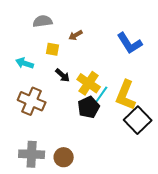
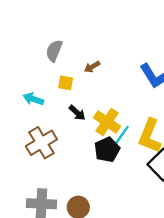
gray semicircle: (43, 21) -> (54, 51), turned -60
brown cross: (32, 101) -> (41, 143), turned 36

